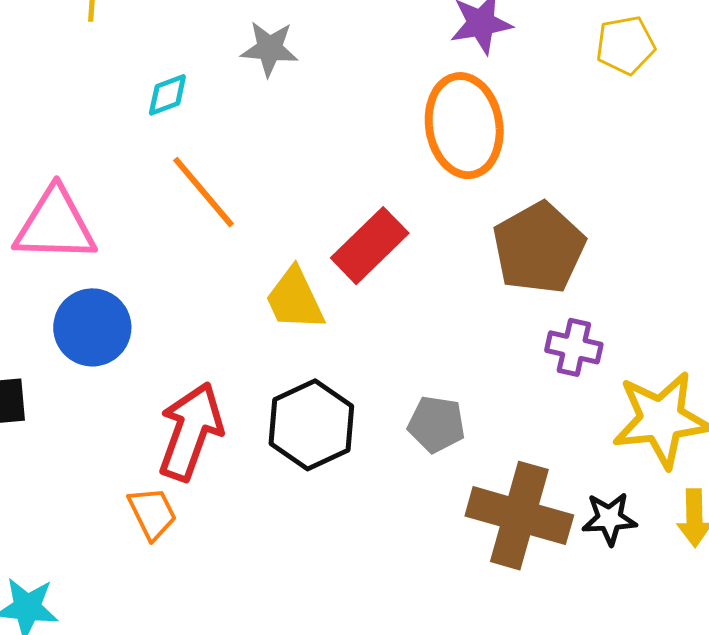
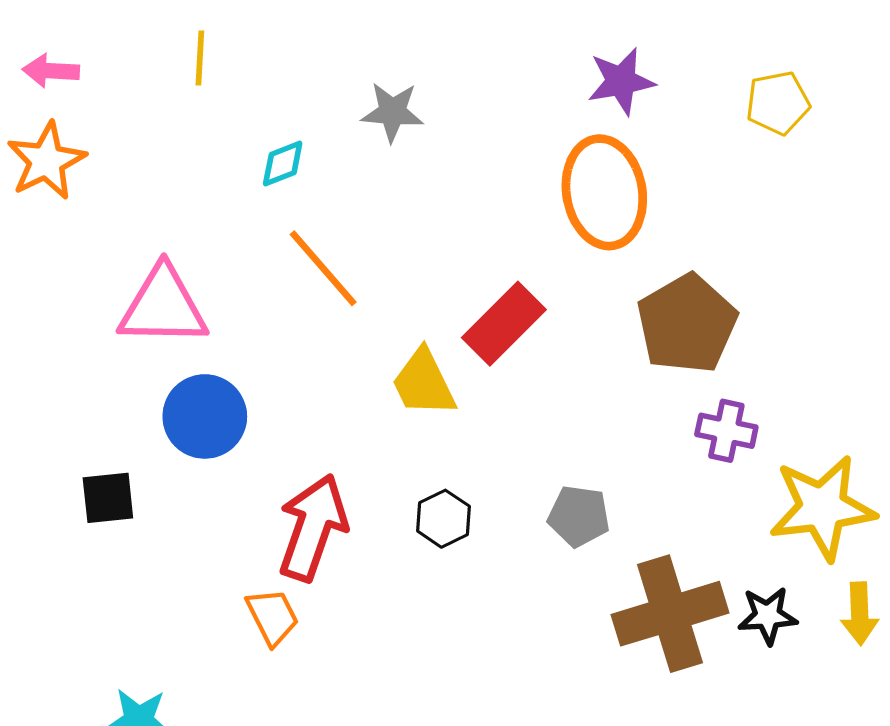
black hexagon: (311, 425) -> (443, 519), size x0.6
brown cross: (519, 516) -> (670, 614), turned -32

